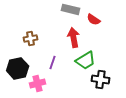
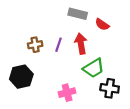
purple line: (53, 62) -> (59, 45), moved
pink cross: (38, 83) -> (67, 93), moved

